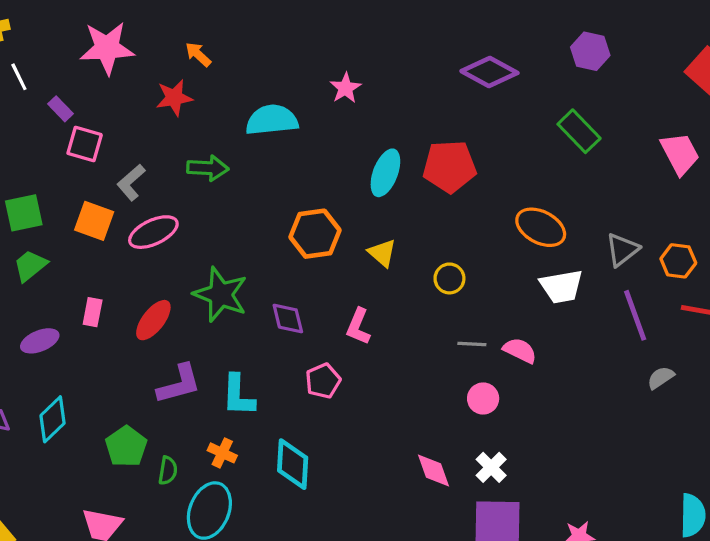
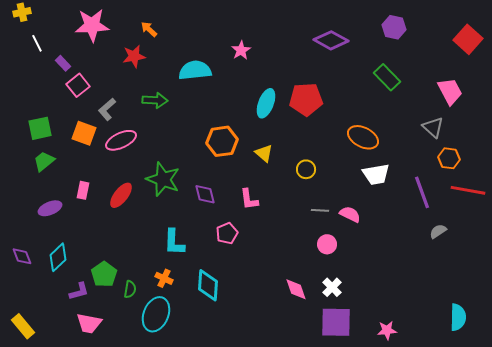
pink square: (85, 144) -> (78, 85), turned 35
gray triangle: (622, 250) -> (433, 127), moved, turned -40
pink L-shape: (358, 326) -> (249, 199), turned -30
purple L-shape: (179, 384) -> (79, 291), moved, size x0.7

